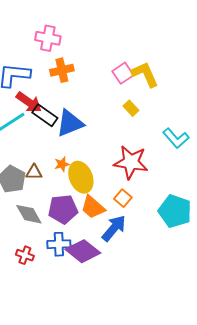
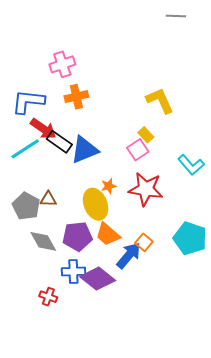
pink cross: (48, 38) -> (62, 64), turned -30
pink square: (123, 73) -> (138, 150), moved
orange star: (62, 164) -> (109, 186), moved
orange square: (123, 198) -> (144, 242), moved
red cross: (25, 255) -> (48, 297), moved

